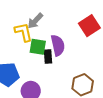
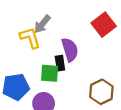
green square: (38, 47) -> (50, 73), moved

